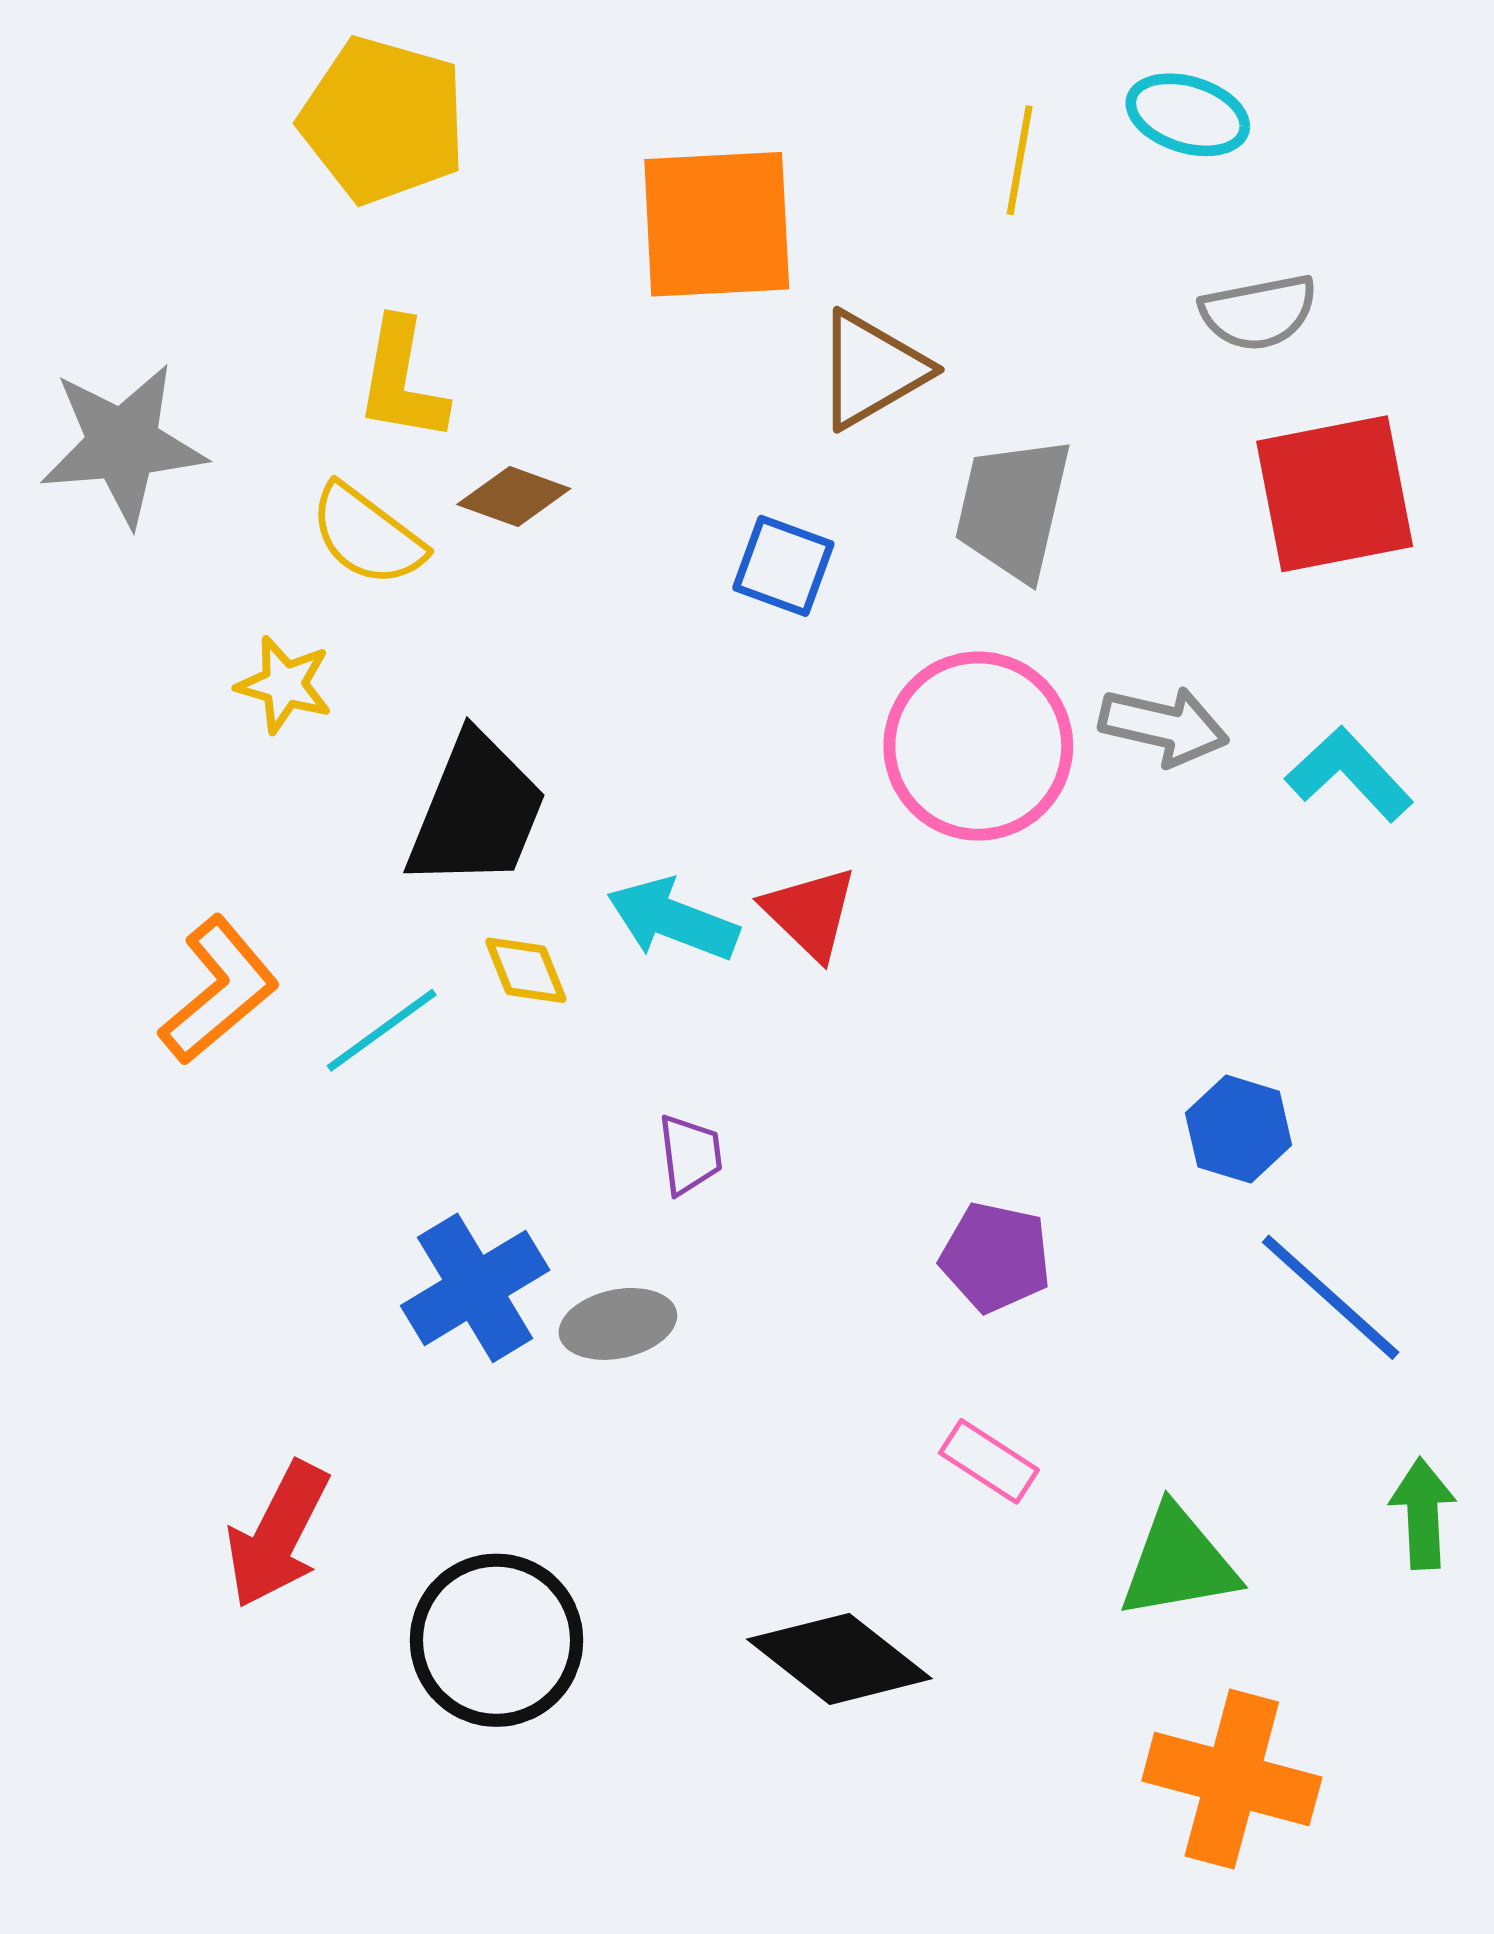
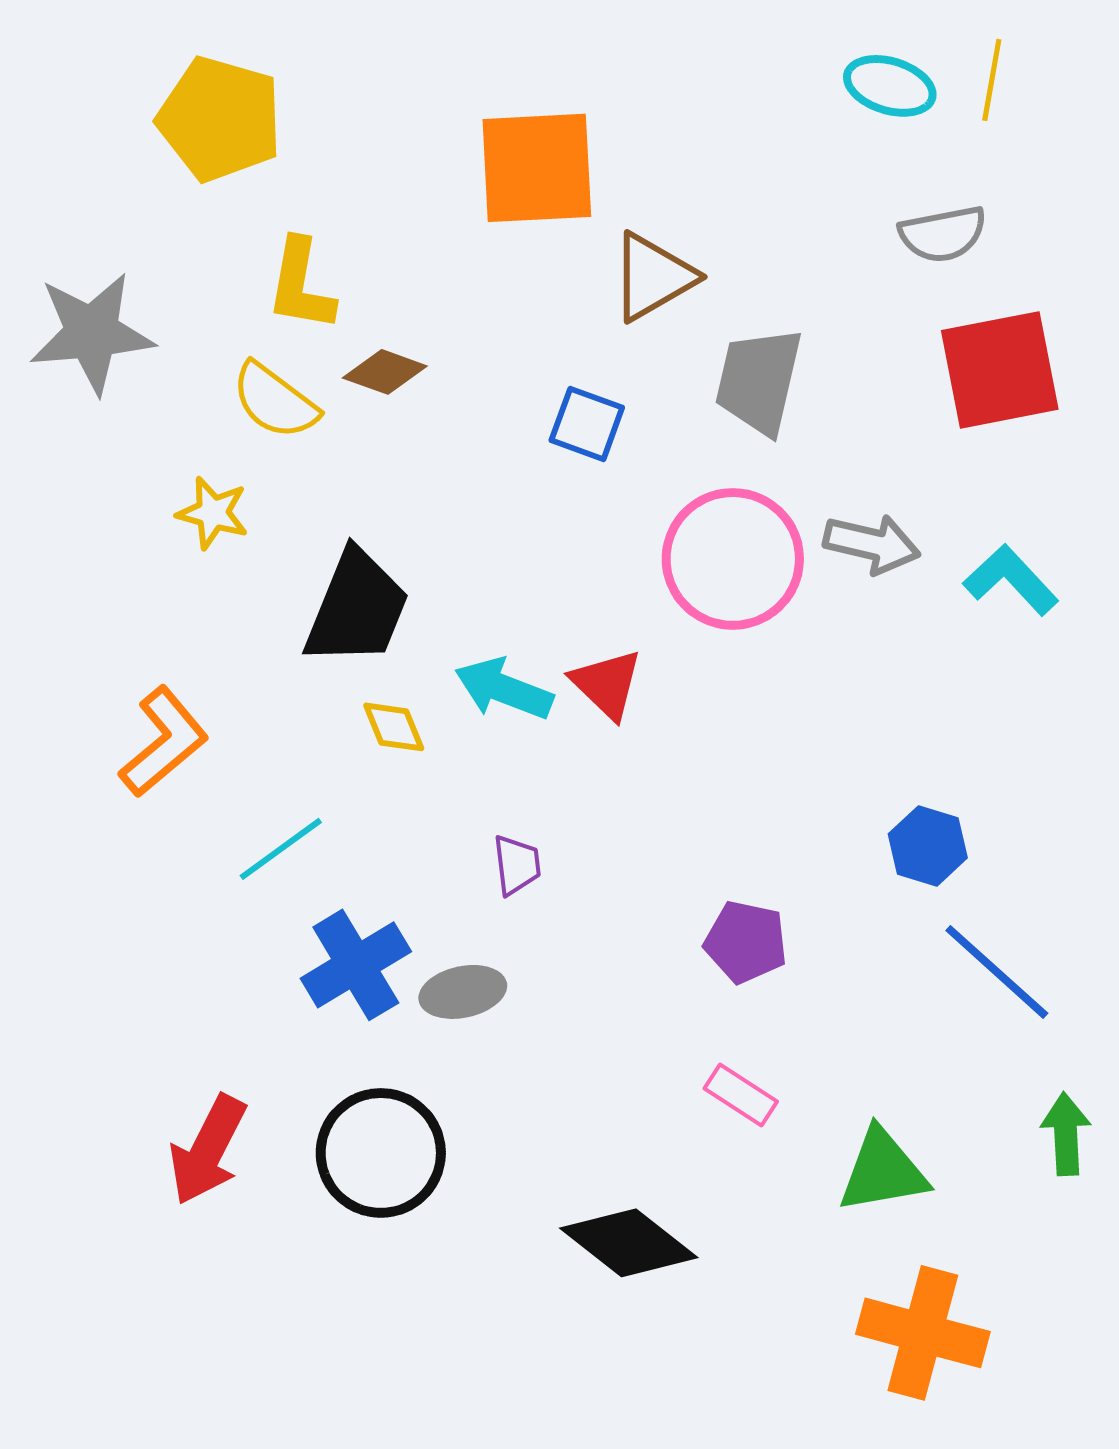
yellow pentagon: (383, 120) -> (220, 119), moved
yellow line: (1020, 160) -> (992, 80), moved
cyan line: (382, 1030) -> (281, 849), moved
black circle: (496, 1640) -> (381, 1153), moved

